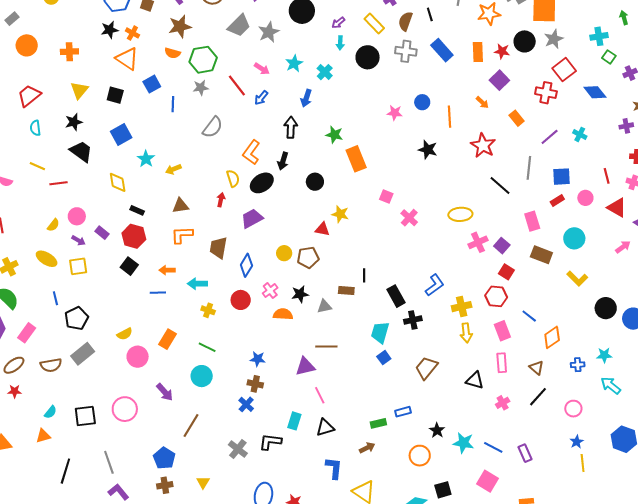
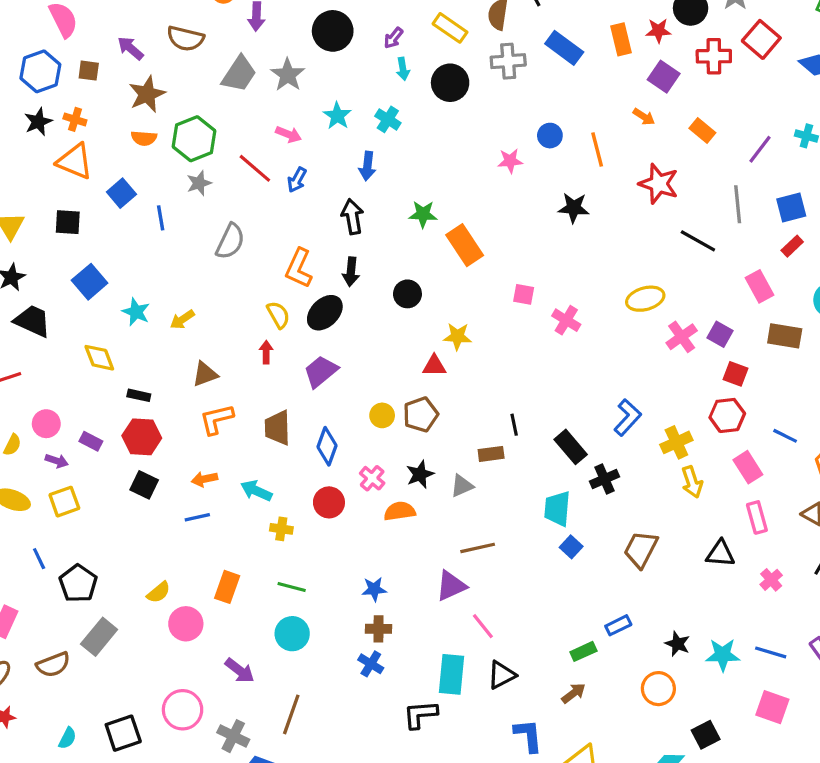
red cross: (546, 93) -> (714, 56), moved
cyan arrow: (197, 284) -> (256, 491), turned 36
cyan rectangle: (294, 421) -> (451, 674), size x1.4
gray cross: (238, 449) -> (233, 736), moved

